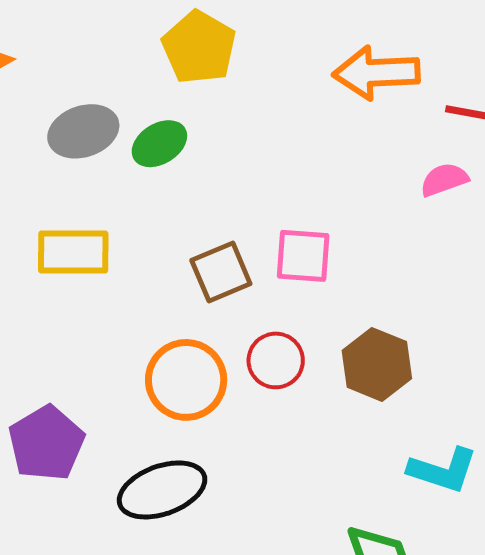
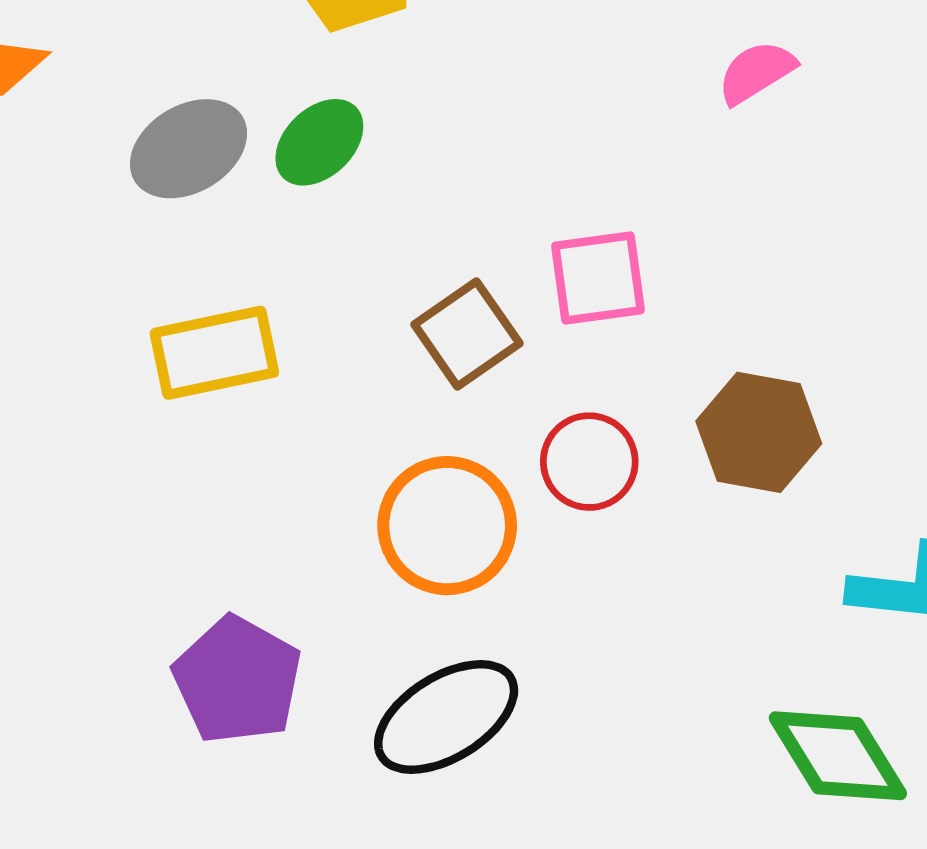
pink semicircle: (444, 180) -> (756, 72), moved

